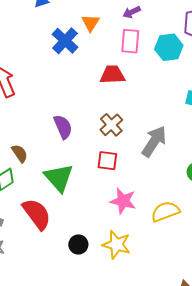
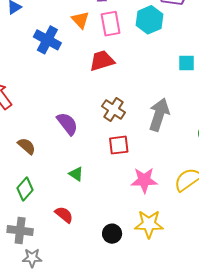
orange triangle: (91, 23) -> (80, 20), moved
brown semicircle: (20, 153) -> (27, 146), moved
green triangle: (59, 178) -> (76, 174), size x0.5
red semicircle: (37, 214) -> (64, 215), size x0.6

